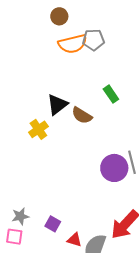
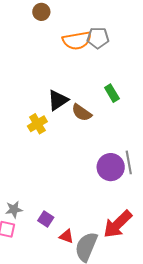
brown circle: (59, 16) -> (41, 12), moved

